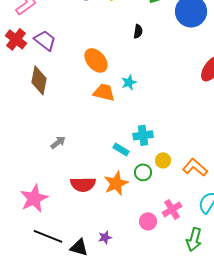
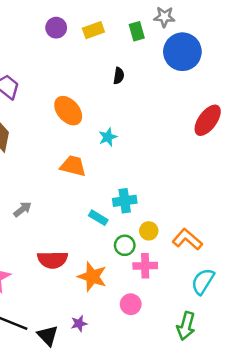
orange trapezoid: (104, 92) -> (73, 166), moved
orange star: (116, 183) -> (92, 277), moved, turned -30
pink cross: (172, 209) -> (145, 266), moved, turned 30
black triangle: (79, 247) -> (48, 335), turned 30

